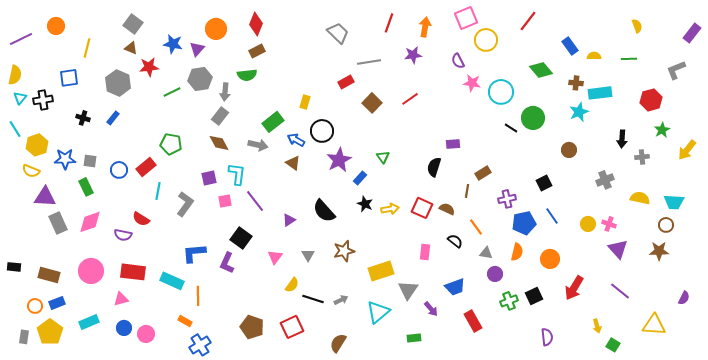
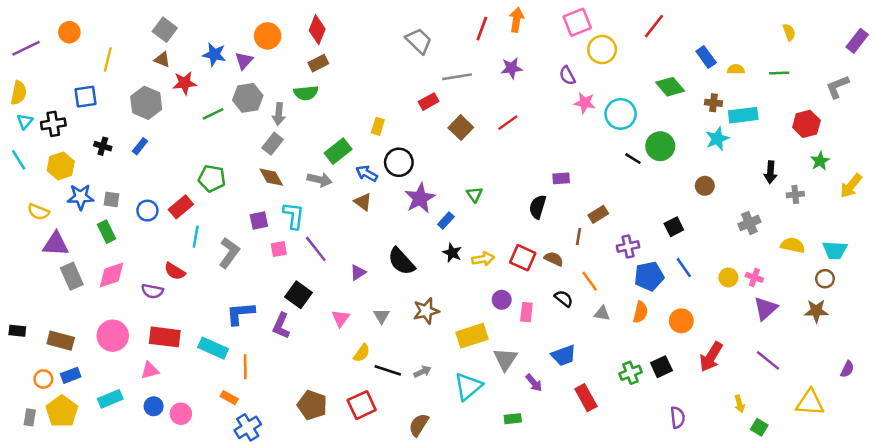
orange arrow: (425, 27) -> (517, 20), moved
yellow hexagon: (37, 145) -> (61, 166), moved
purple triangle: (618, 249) -> (766, 308), turned 30
purple circle: (495, 274) -> (502, 300), moved

